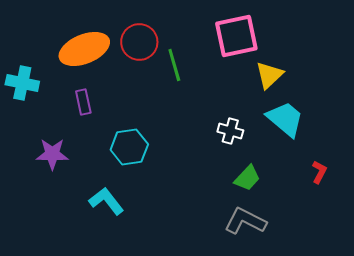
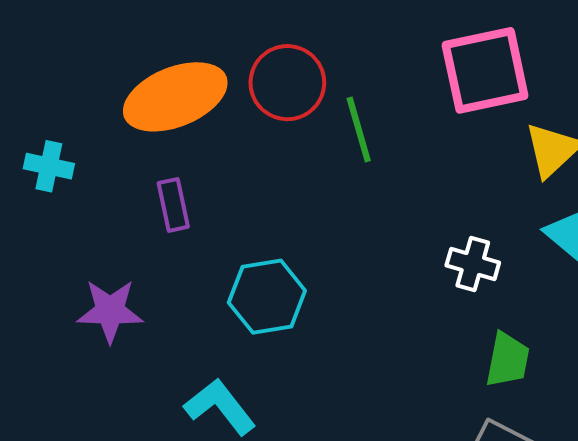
cyan cross: (22, 83) -> (49, 166), size x0.7
green trapezoid: (247, 178) -> (507, 360), turned -32

